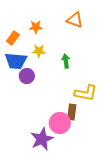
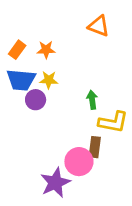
orange star: (36, 27) -> (46, 50), moved
yellow star: (39, 51) -> (49, 80), moved
green arrow: (66, 61) -> (92, 100), moved

